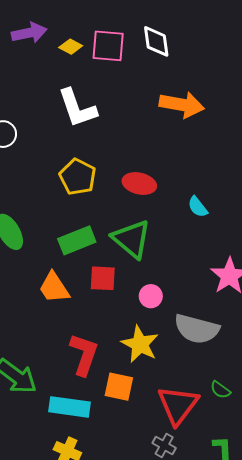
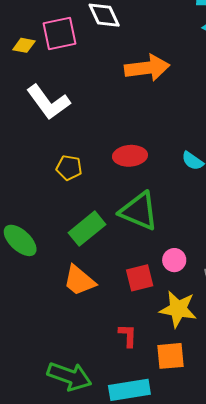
yellow pentagon: (78, 177) -> (69, 168), size x0.7
red square: (103, 278) -> (140, 278), moved
red L-shape: (84, 354) -> (128, 335), size x0.6

